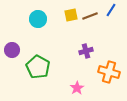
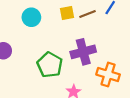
purple cross: (86, 51) -> (83, 52), size x1.6
green pentagon: (38, 67) -> (50, 65), moved

